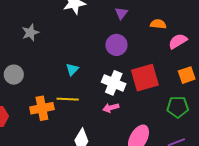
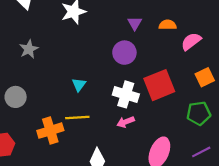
purple triangle: (121, 13) -> (135, 23), moved

